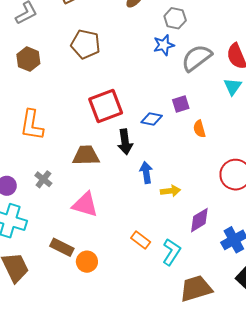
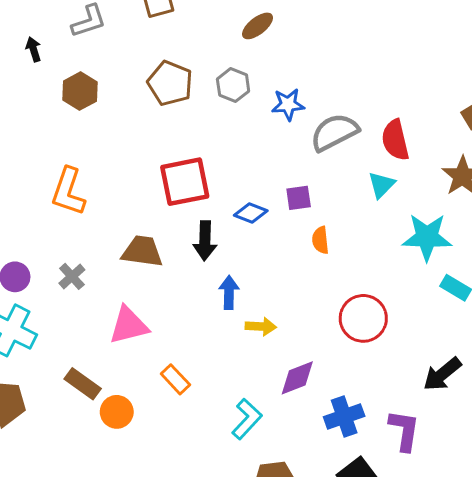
gray hexagon: (175, 18) -> (233, 85), moved
pink triangle: (85, 205) -> (129, 325), turned -40
orange rectangle: (141, 240) -> (175, 379), moved

